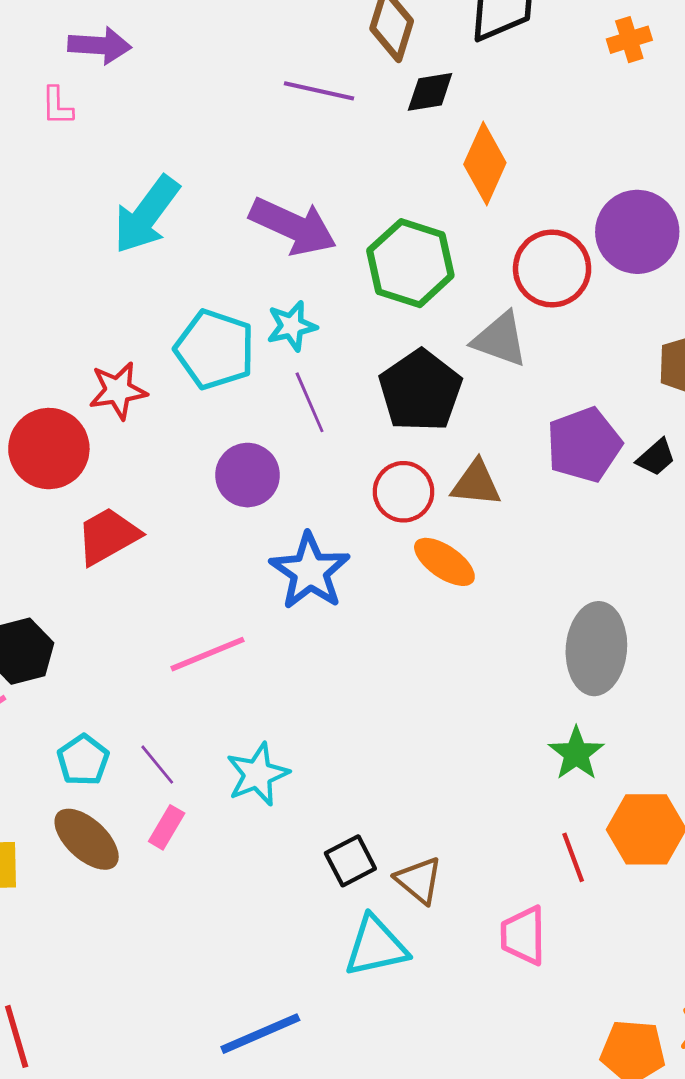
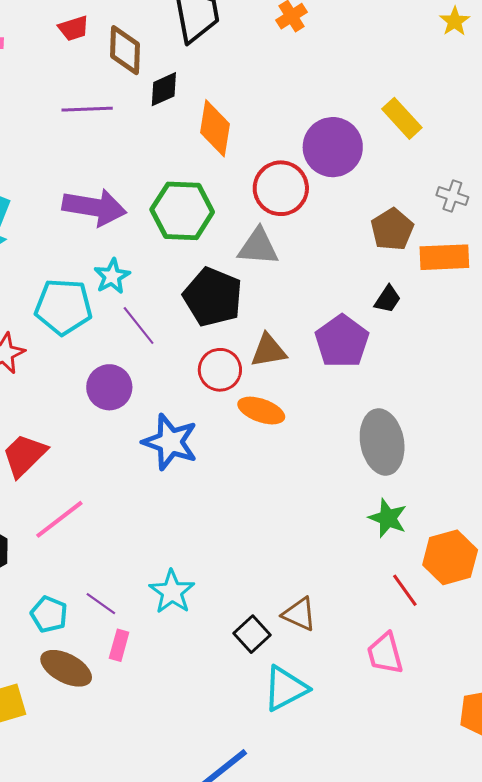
purple pentagon: (584, 445) -> (342, 341), moved
pink line: (207, 654) -> (59, 519), moved
brown triangle: (419, 880) -> (299, 614), moved

